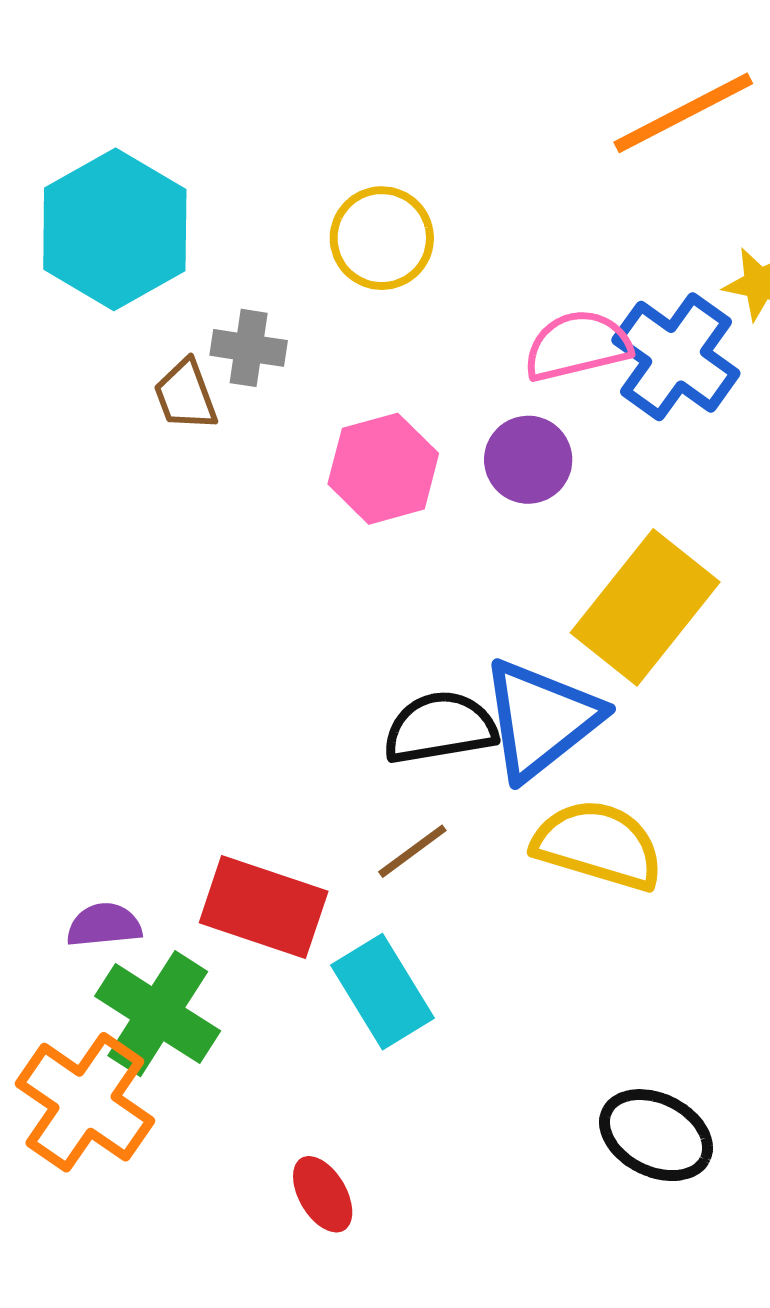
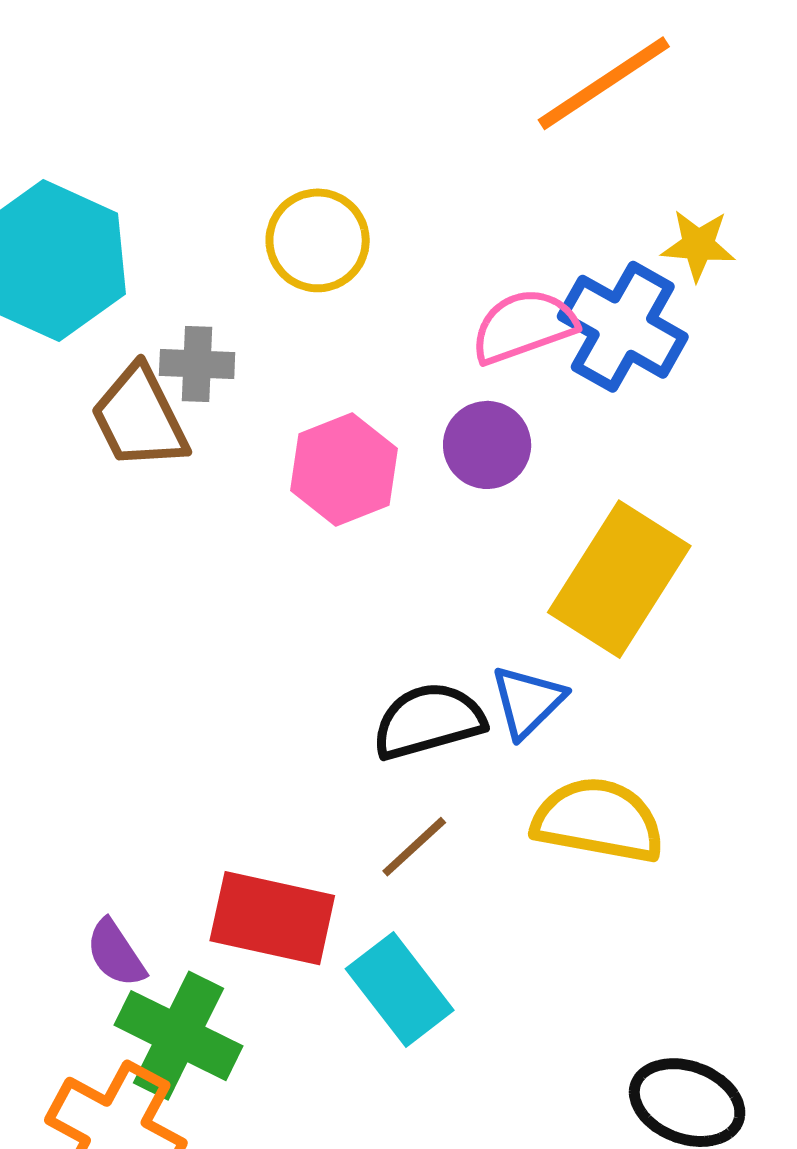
brown trapezoid: (186, 395) -> (139, 418), size x1.5
blue triangle: (541, 719) -> (528, 701), size x0.6
purple semicircle: (104, 925) -> (116, 953), turned -112

